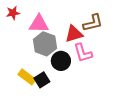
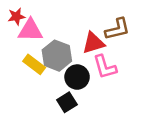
pink triangle: (39, 24) -> (30, 30), moved
yellow rectangle: (27, 77) -> (34, 64), moved
black square: (42, 80) -> (67, 102), moved

